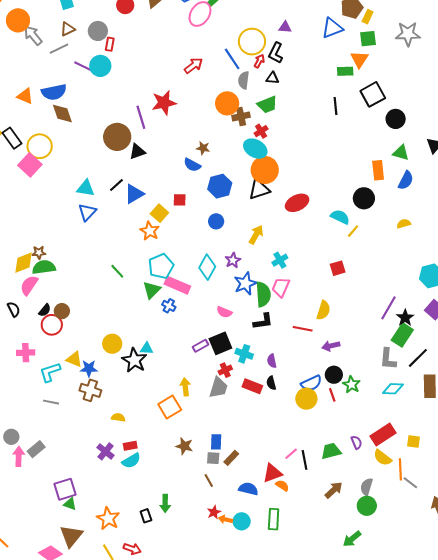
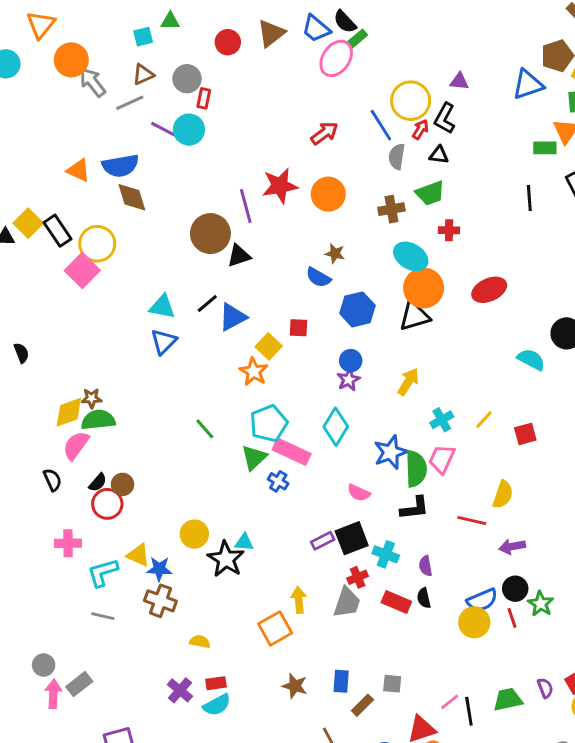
orange circle: (227, 103) -> (328, 194), moved
red cross: (261, 131) -> (449, 230), moved, turned 32
red ellipse: (297, 203) -> (489, 290), moved
yellow line: (353, 231) -> (484, 420), moved
purple star: (233, 260) -> (348, 380), moved
gray square: (213, 458) -> (392, 684), moved

